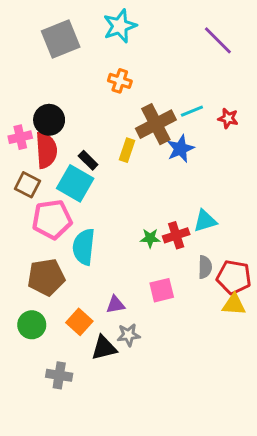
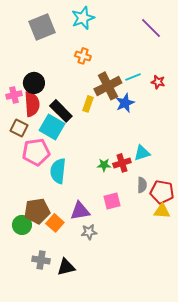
black rectangle: (88, 160) -> (61, 111), size x1.6
brown pentagon: (46, 277) -> (37, 211), moved
purple triangle: (115, 305) -> (80, 211), size x1.5
black triangle: (104, 348) -> (66, 267), moved

